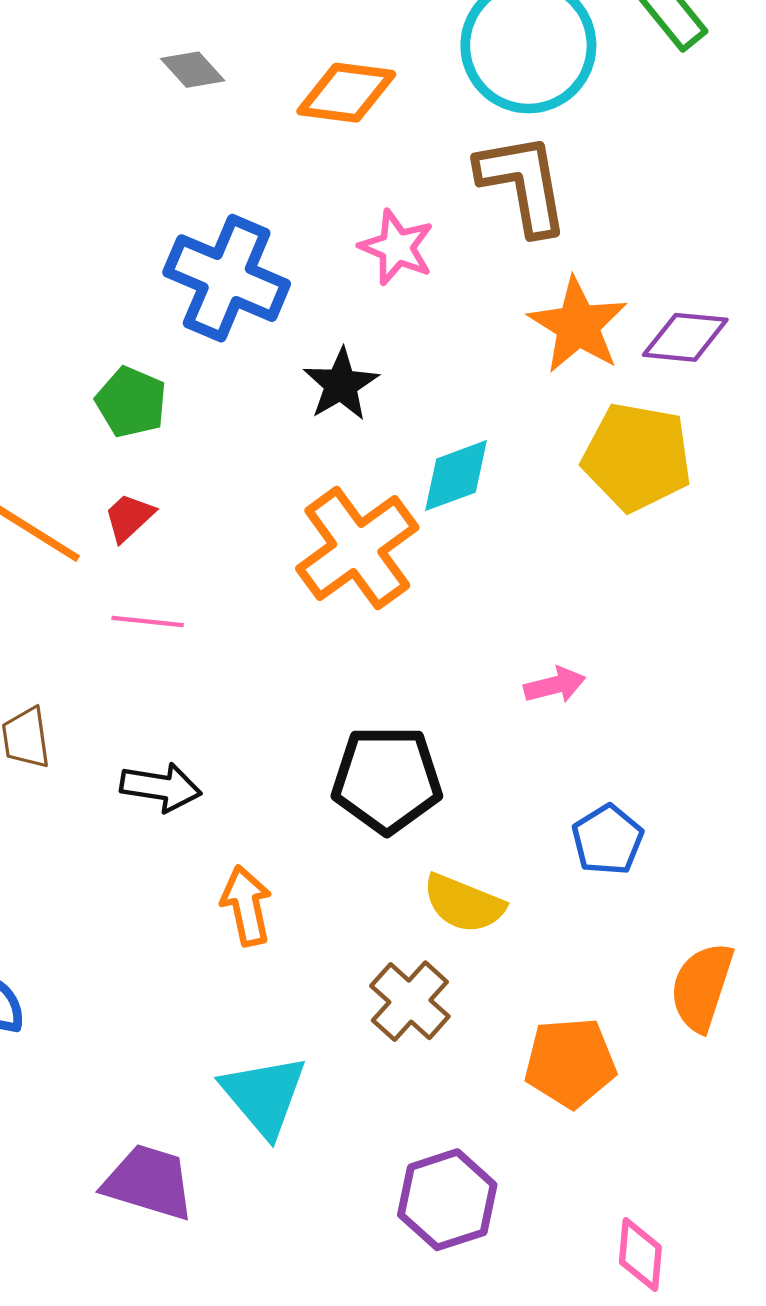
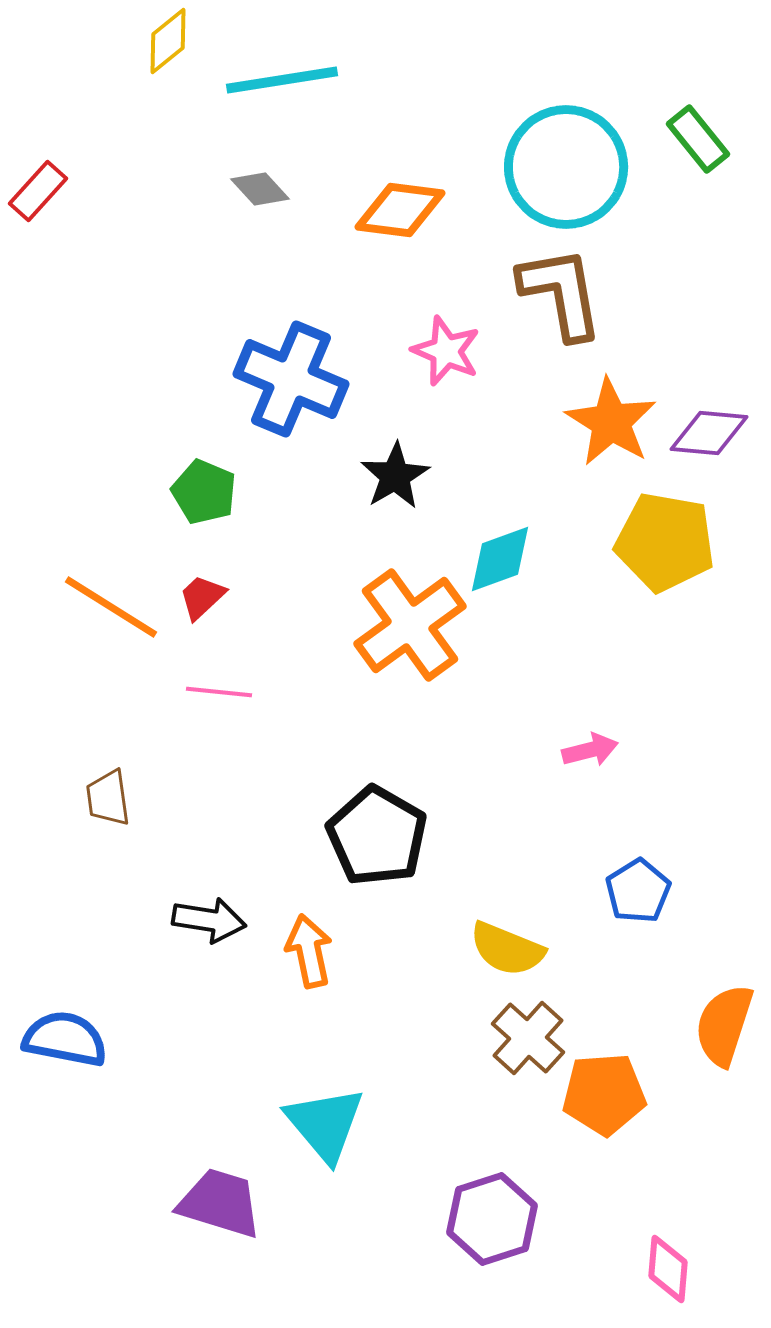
black pentagon: (387, 779) -> (377, 836), moved, turned 30
black arrow: (161, 787) -> (209, 920), moved
brown cross: (410, 1001) -> (528, 1038), moved

